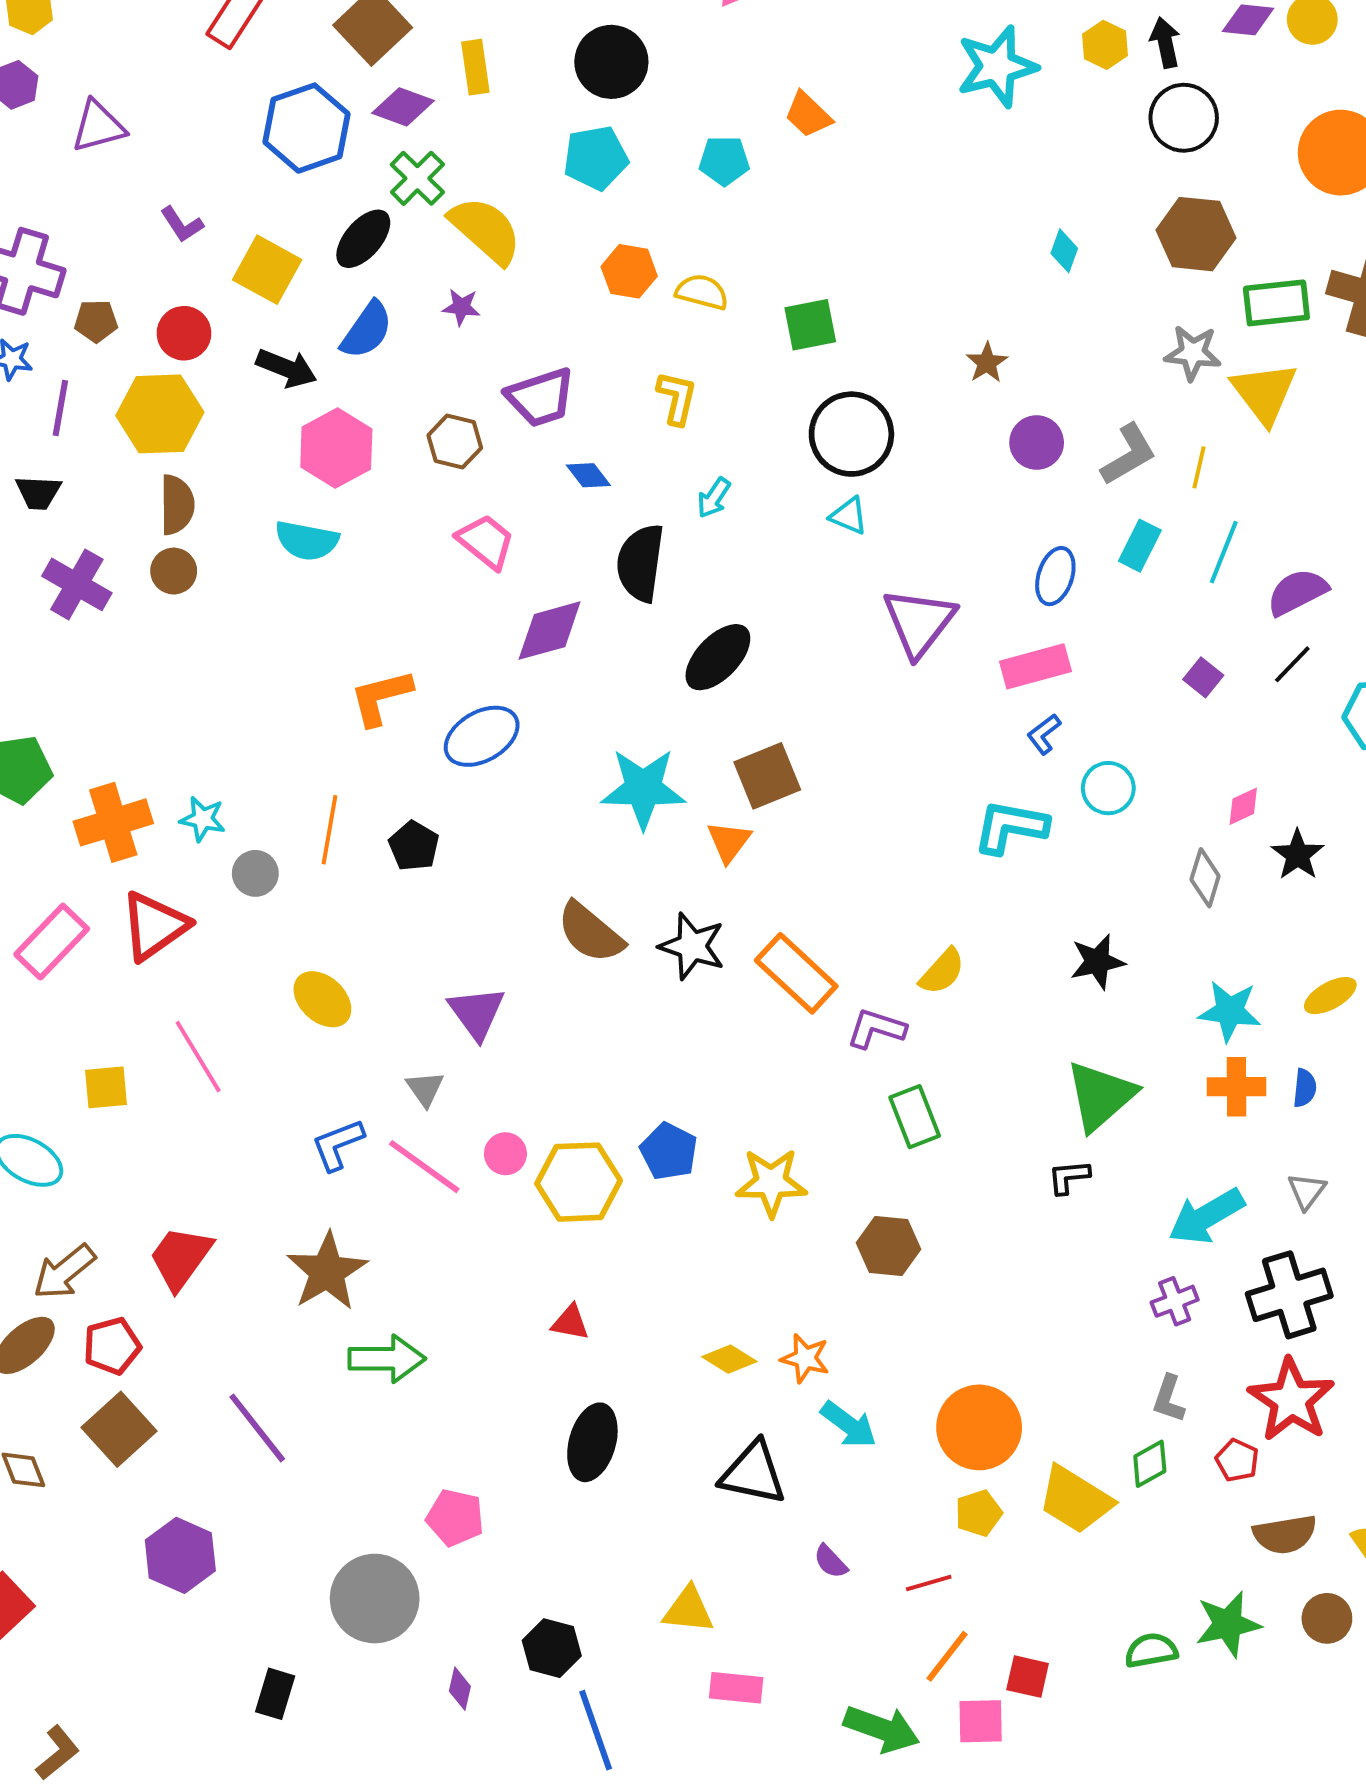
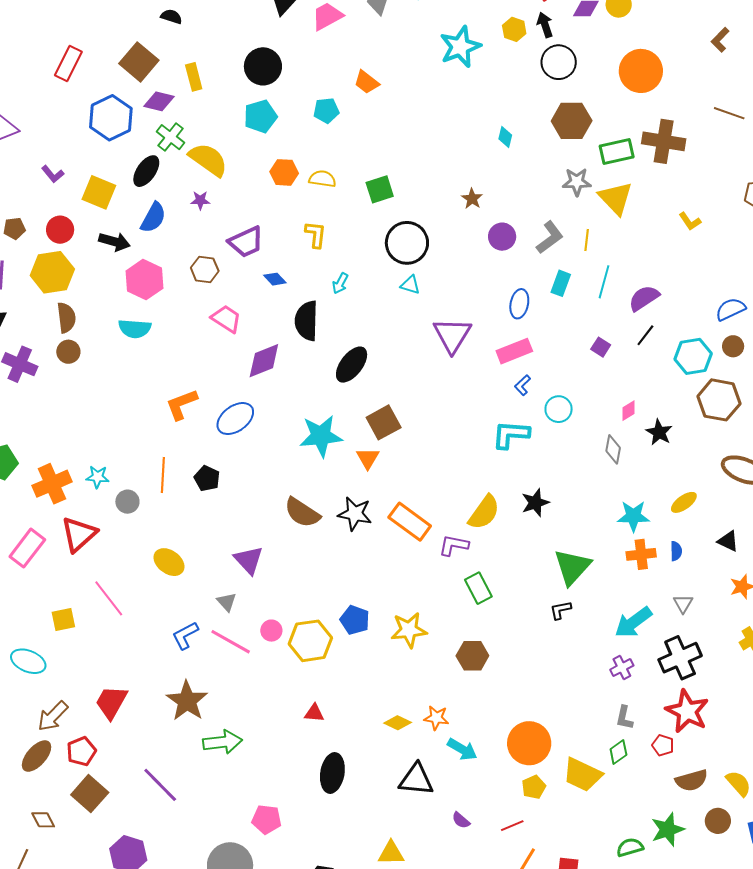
black star: (1097, 962) -> (535, 503), moved
yellow semicircle: (942, 972) -> (484, 512), size x1.4

